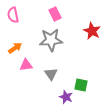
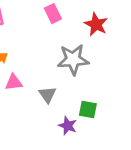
red star: (92, 31) -> (96, 24), moved
gray star: (51, 40) -> (73, 59), moved

